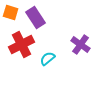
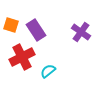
purple cross: (81, 45) -> (81, 32), moved

